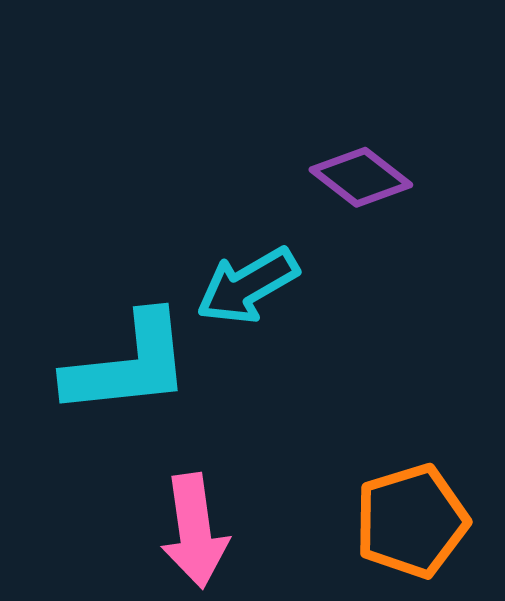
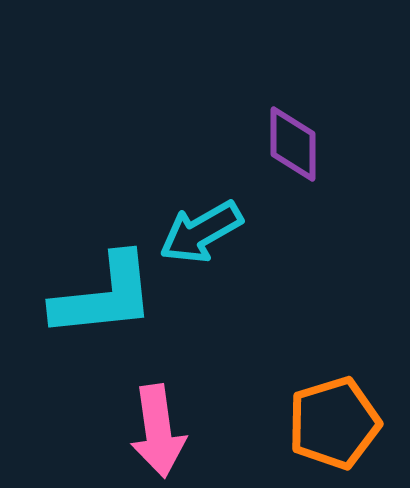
purple diamond: (361, 177) -> (293, 144), turned 52

